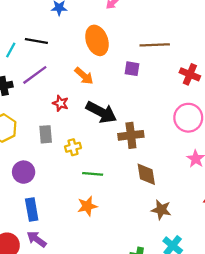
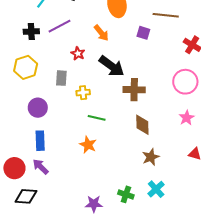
orange star: (87, 206) -> (88, 145), turned 30
brown star: (161, 210) -> (151, 157), turned 30

